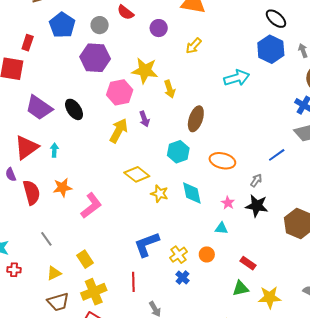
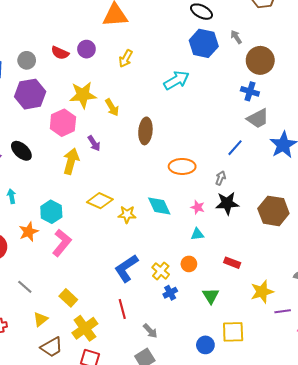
red semicircle: (125, 12) -> (60, 53), moved
cyan hexagon: (178, 152) -> (51, 212), moved
blue cross: (182, 277) -> (170, 293), turned 32
green triangle: (241, 288) -> (211, 296), moved, turned -36

